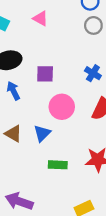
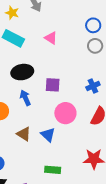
blue cross: (93, 73) -> (93, 86), turned 32
blue triangle: (42, 133) -> (48, 135), turned -35
green rectangle: (58, 165) -> (53, 170), moved

